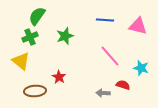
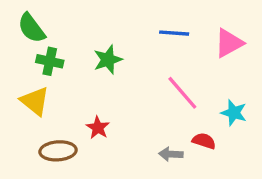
green semicircle: (37, 16) -> (31, 28), moved, turned -72
pink triangle: (138, 26) -> (229, 43), turned -42
green cross: (30, 37) -> (50, 61), turned 35

